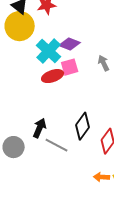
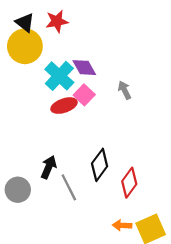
purple diamond: (70, 44) -> (84, 68), turned 40
pink square: (70, 67) -> (84, 95), turned -30
gray line: (57, 145) -> (69, 187), turned 35

